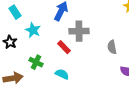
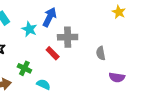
cyan star: (33, 30) -> (29, 29), moved
cyan semicircle: (62, 74) -> (43, 84), moved

